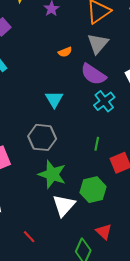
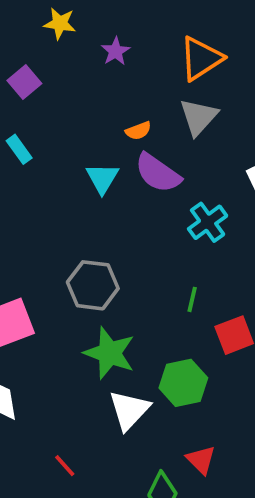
purple semicircle: (93, 74) -> (158, 173), moved
cyan triangle: (54, 99) -> (102, 178), moved

